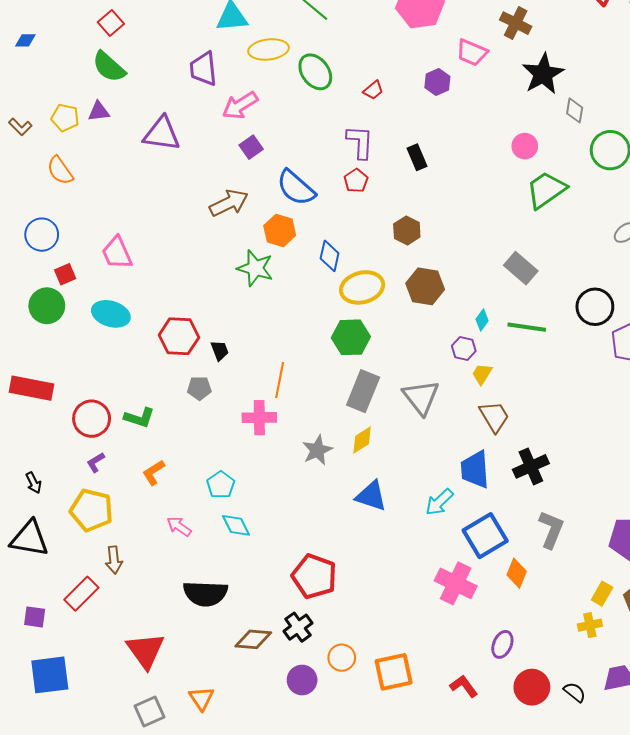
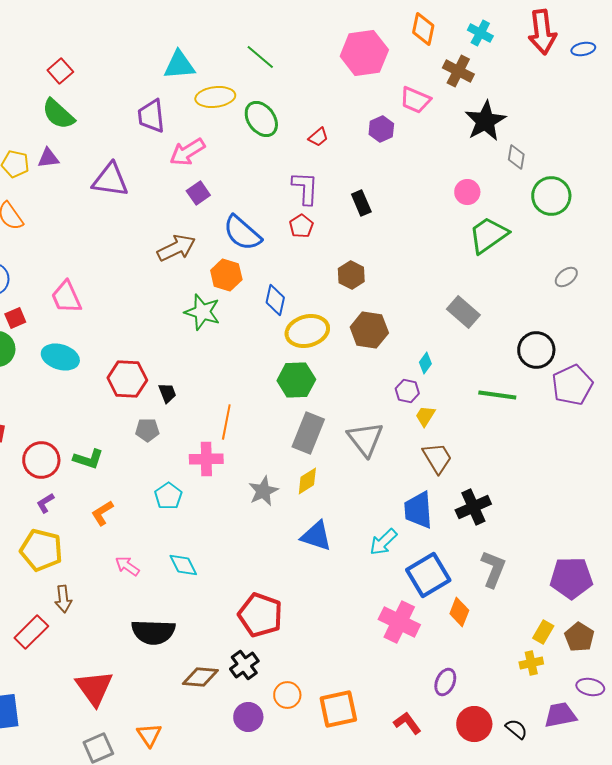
green line: (527, 327) -> (497, 395), moved
cyan pentagon: (221, 485) -> (168, 496), moved

